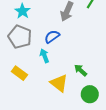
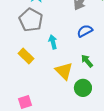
blue semicircle: (52, 37) -> (85, 31), moved
green circle: (90, 94) -> (83, 88), moved

